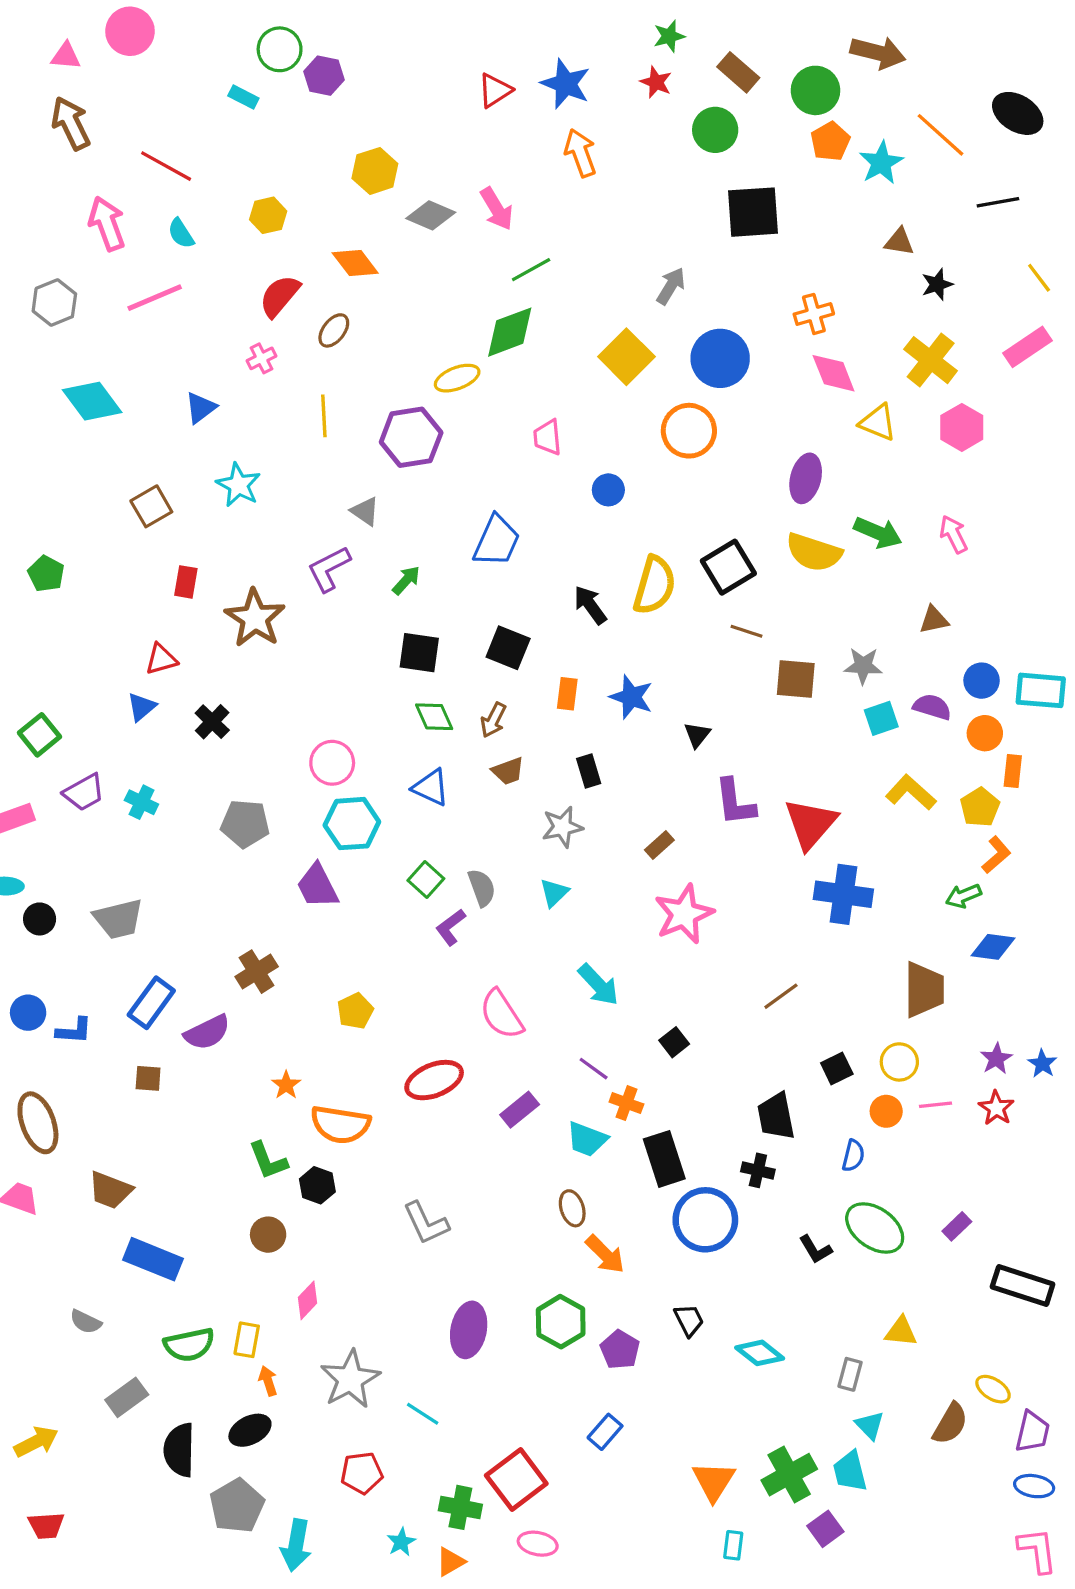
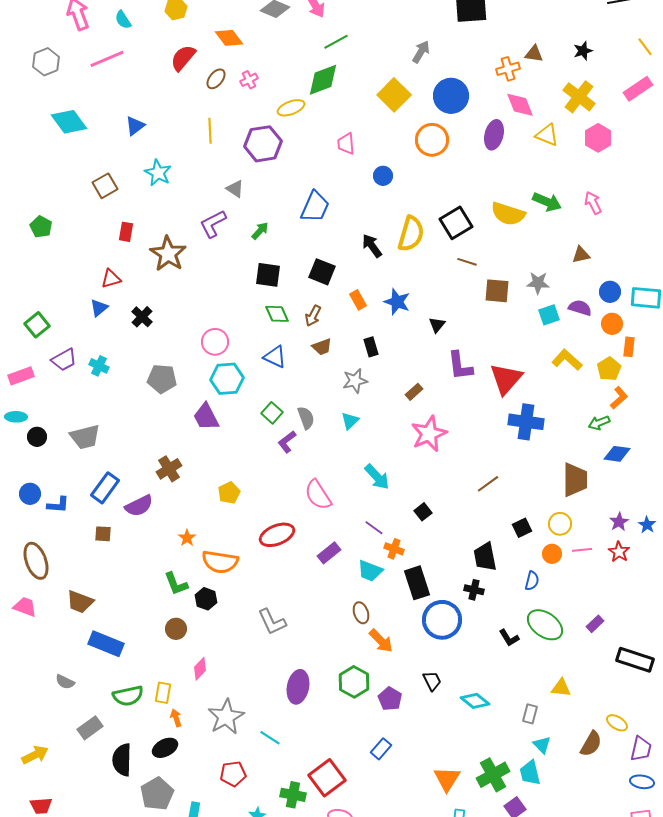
brown triangle: (899, 242) -> (534, 54), moved
pink cross: (261, 358) -> (249, 80), moved
purple ellipse: (806, 478) -> (494, 135), moved
orange rectangle: (567, 694) -> (358, 300), turned -36

